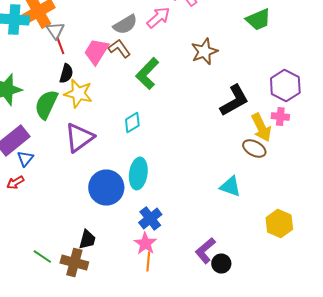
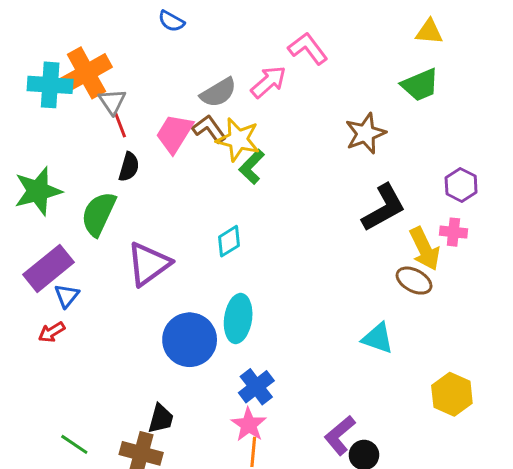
brown star: (204, 52) -> (365, 133), moved
green L-shape: (147, 74) -> (252, 167), size x0.7
purple hexagon: (285, 86) -> (461, 185), size x0.7
yellow star: (78, 94) -> (238, 140), moved
green line: (42, 256) -> (74, 444), moved

